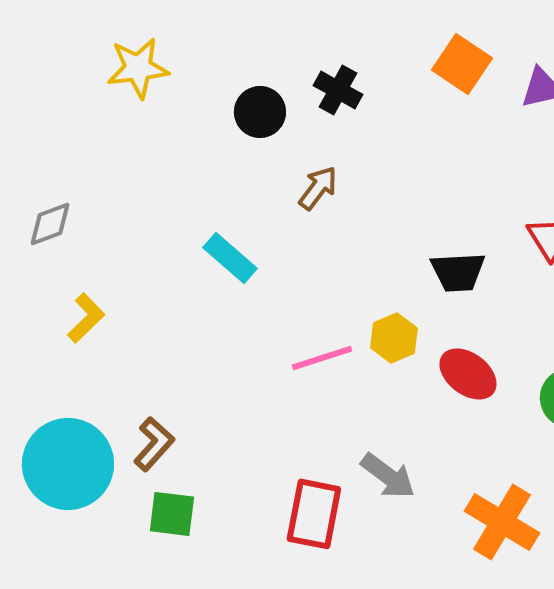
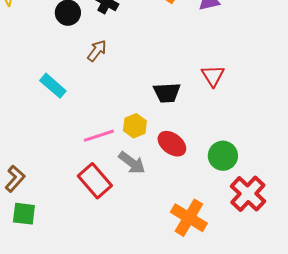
gray arrow: (388, 476) -> (132, 163), moved
red rectangle: (314, 514) -> (95, 181), moved, turned -52

